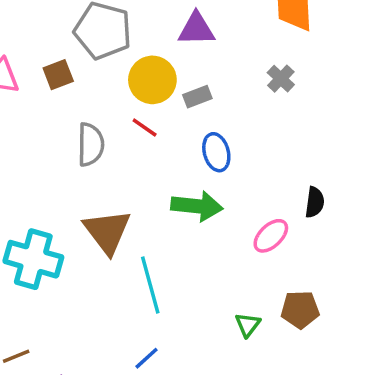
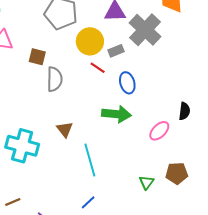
brown square: (58, 75) -> (37, 57), moved, turned 36
gray cross: (281, 79) -> (145, 30), moved, size x2.0
red line: (145, 127) -> (98, 68), moved
brown triangle: (107, 232) -> (65, 129), size x0.6

